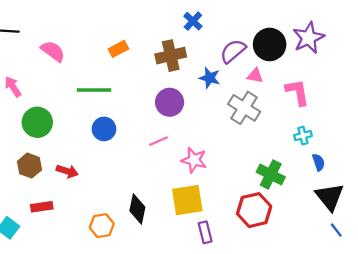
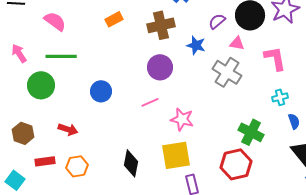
purple semicircle: (233, 51) -> (217, 21), size x0.7
green line: (94, 90) -> (61, 56), moved
brown hexagon: (30, 166) -> (23, 133), moved
orange hexagon: (102, 226) -> (77, 166), moved

